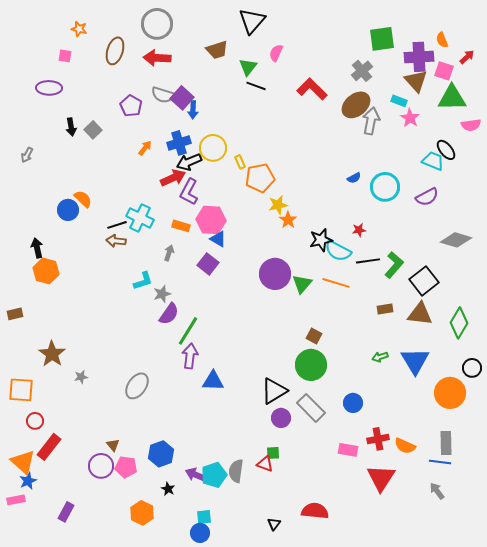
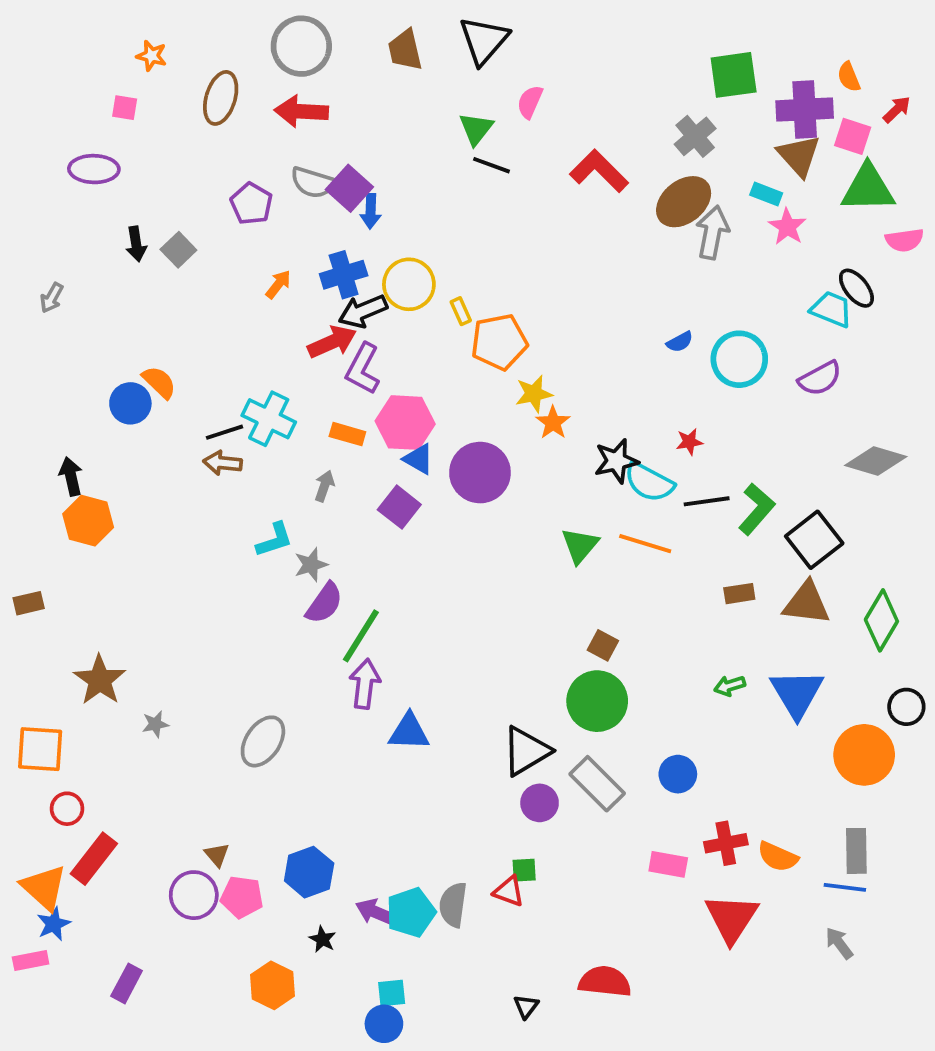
brown trapezoid: (217, 50) -> (405, 50), moved, turned 95
purple circle: (275, 274) -> (480, 473), moved

